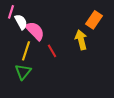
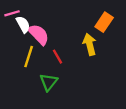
pink line: (11, 12) -> (12, 13), turned 56
green triangle: (23, 72) -> (49, 82), moved

